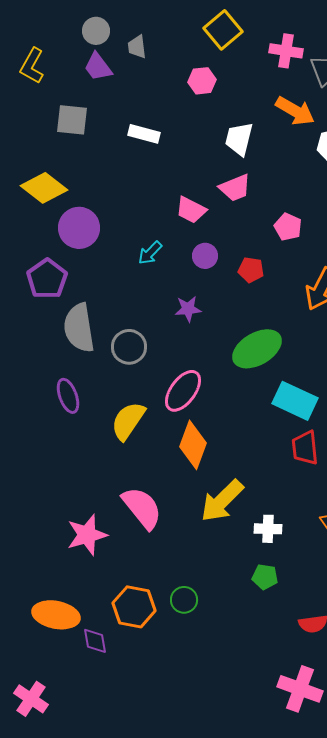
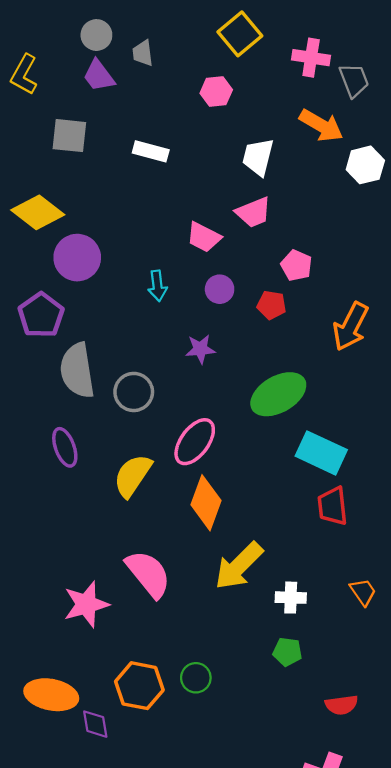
pink pentagon: (288, 227) -> (296, 265), moved
cyan arrow: (150, 253) -> (157, 286), turned -52

